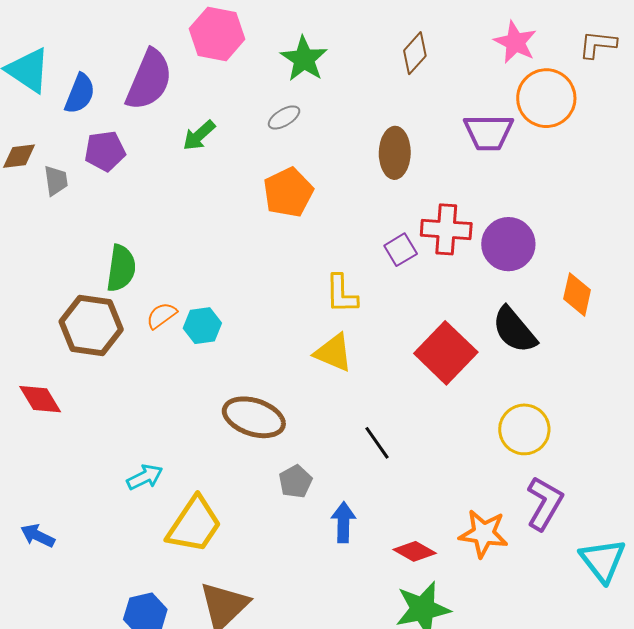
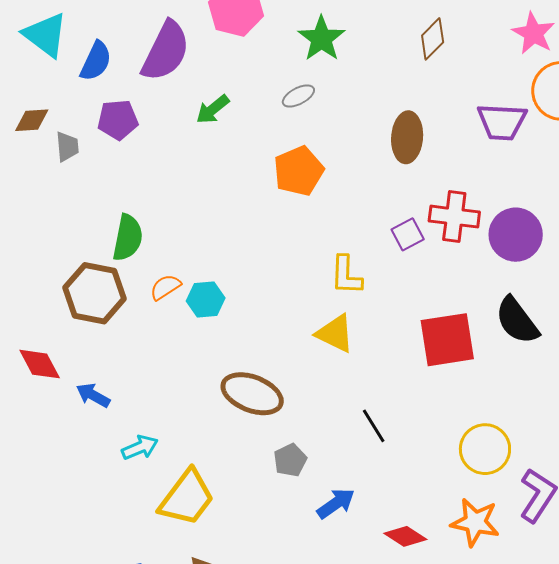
red square: (446, 353) -> (447, 340), turned 34
yellow circle: (524, 429) -> (485, 449), moved
blue arrow: (343, 522) -> (336, 503), turned 51
blue arrow: (38, 536) -> (93, 395), moved

